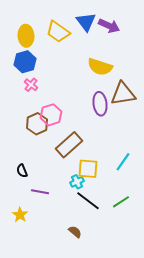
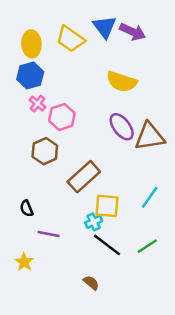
brown triangle: (123, 94) -> (150, 136), moved
purple ellipse: (100, 104) -> (122, 127), turned -30
pink hexagon: (51, 115) -> (62, 117), moved

